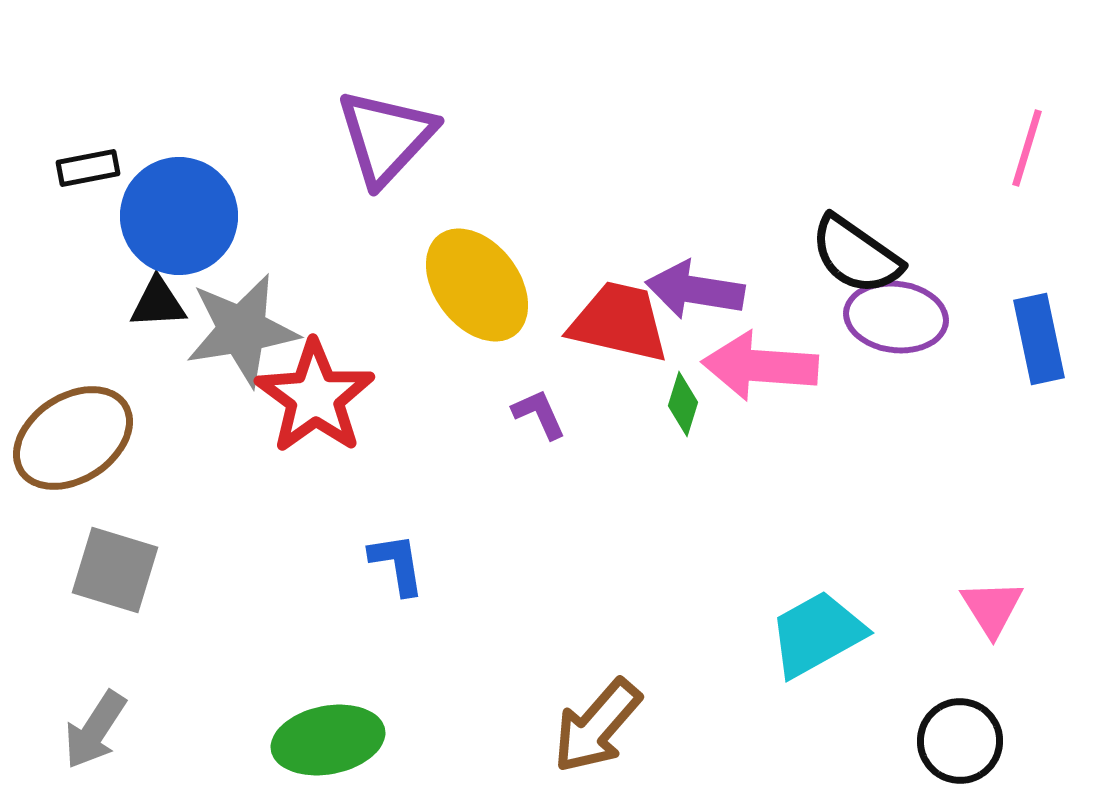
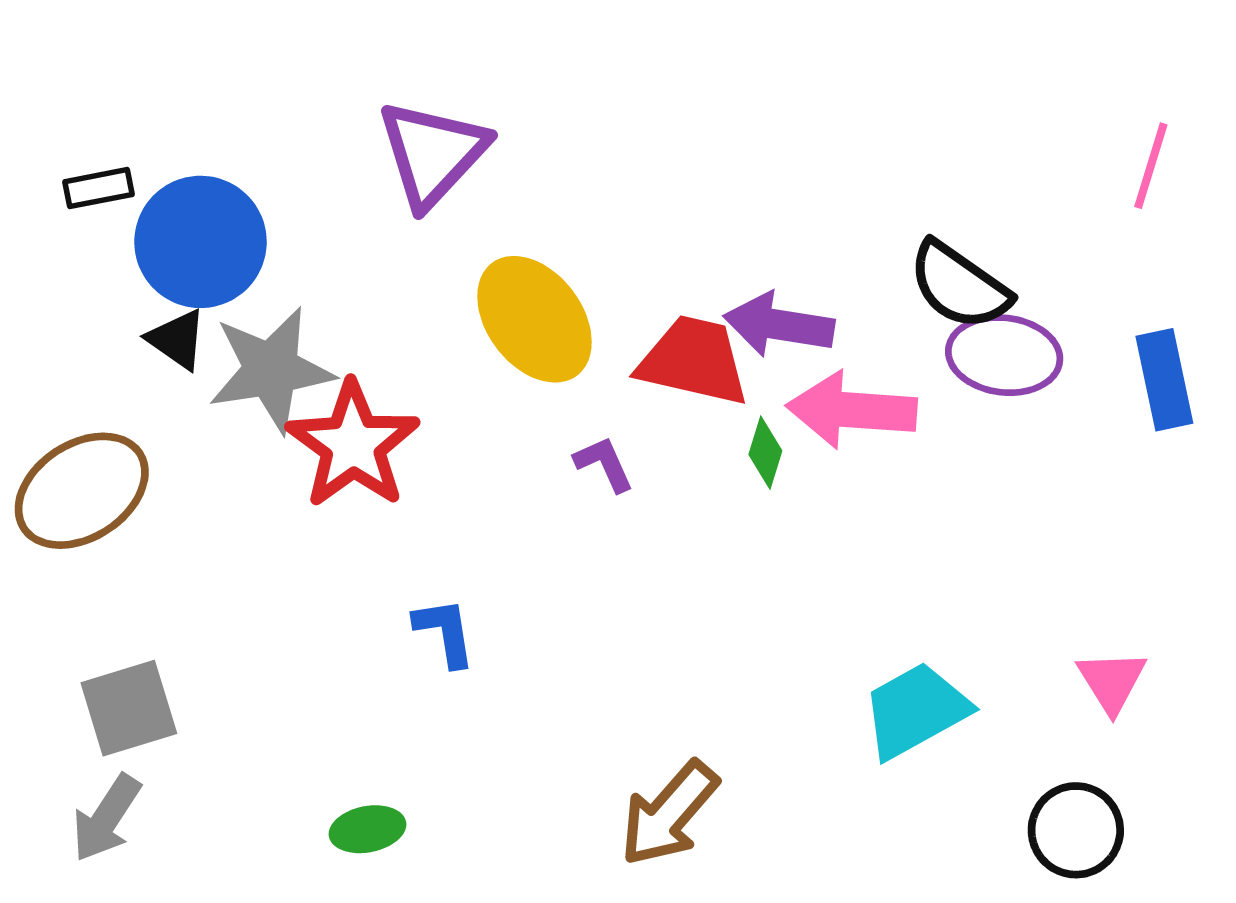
black triangle: (158, 303) -> (177, 339), turned 38
gray square: (115, 570) -> (129, 708), moved, turned -34
green ellipse: (328, 740) -> (368, 829), size x0.6

